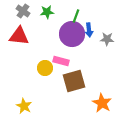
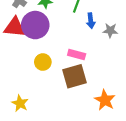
purple circle: (72, 34) -> (35, 25), moved
pink rectangle: (61, 61) -> (77, 54), moved

